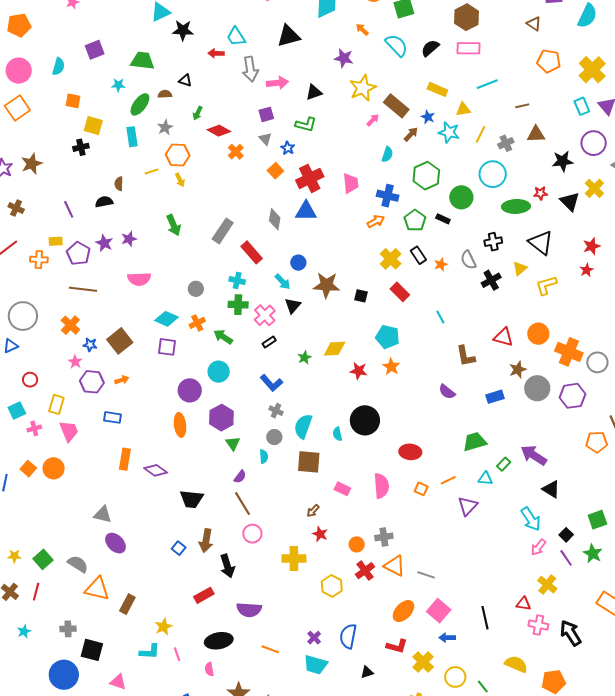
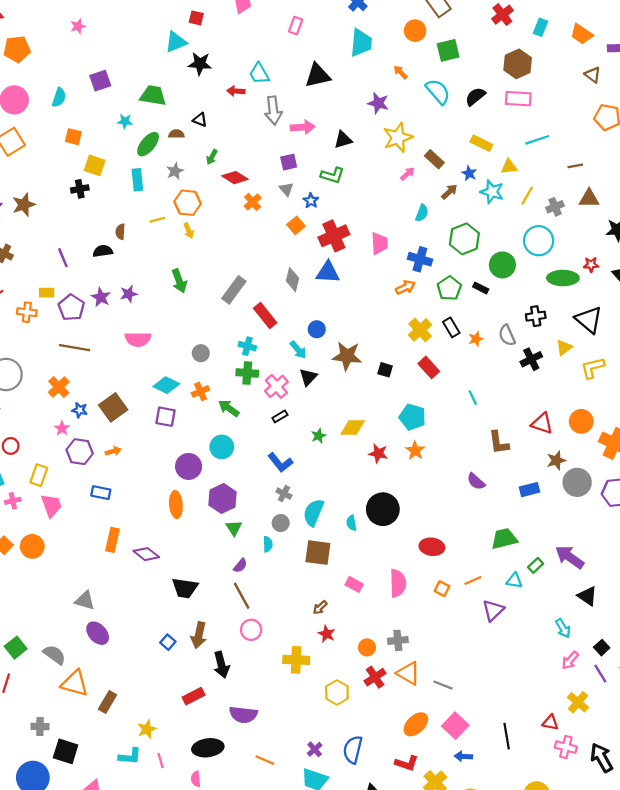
brown rectangle: (396, 106) -> (434, 159), size x0.7
cyan arrow: (531, 519) -> (563, 628), size x0.7

